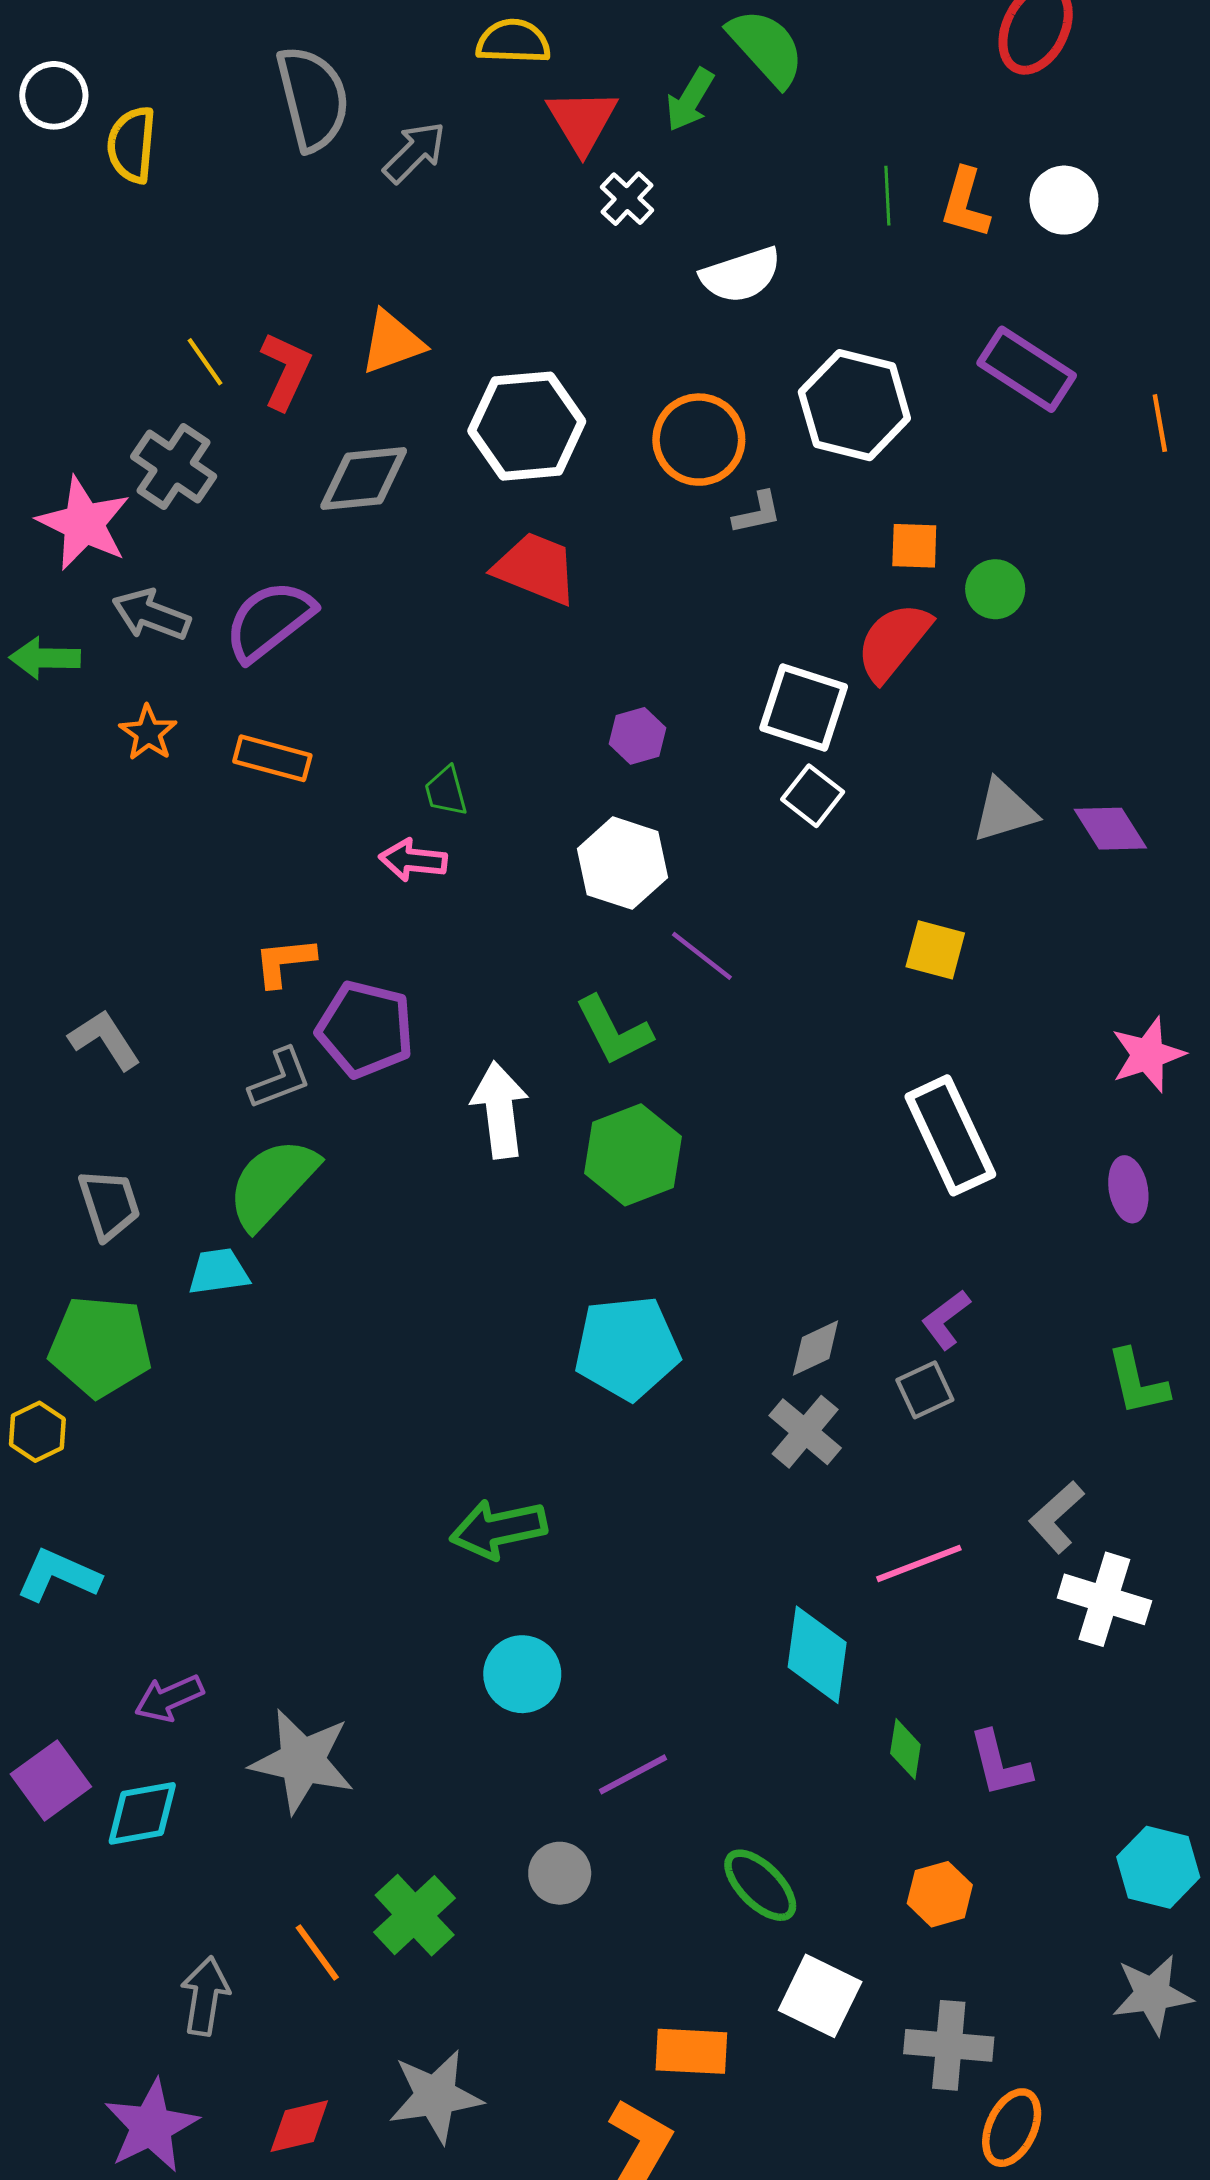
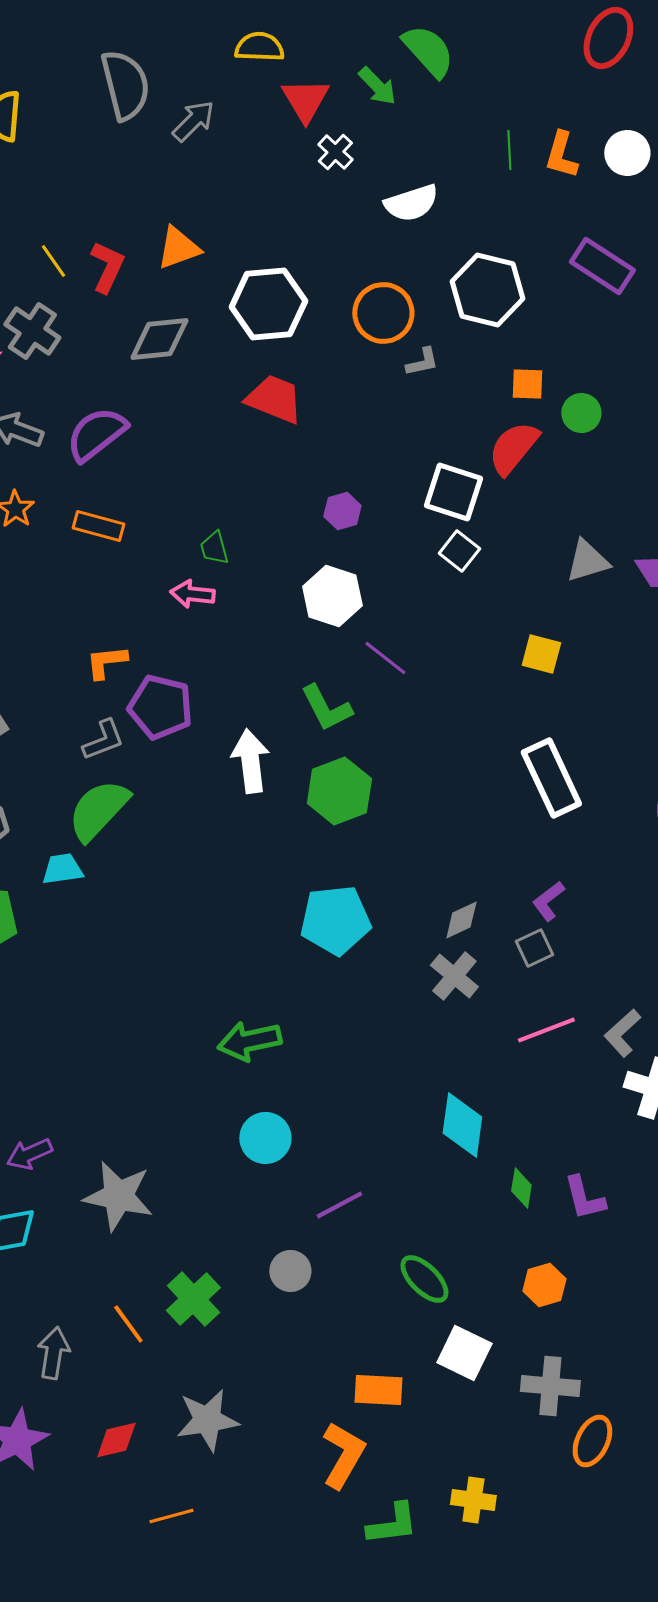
green arrow: (690, 100) -> (377, 86), turned -75
pink line: (919, 1563) -> (546, 1030), moved

